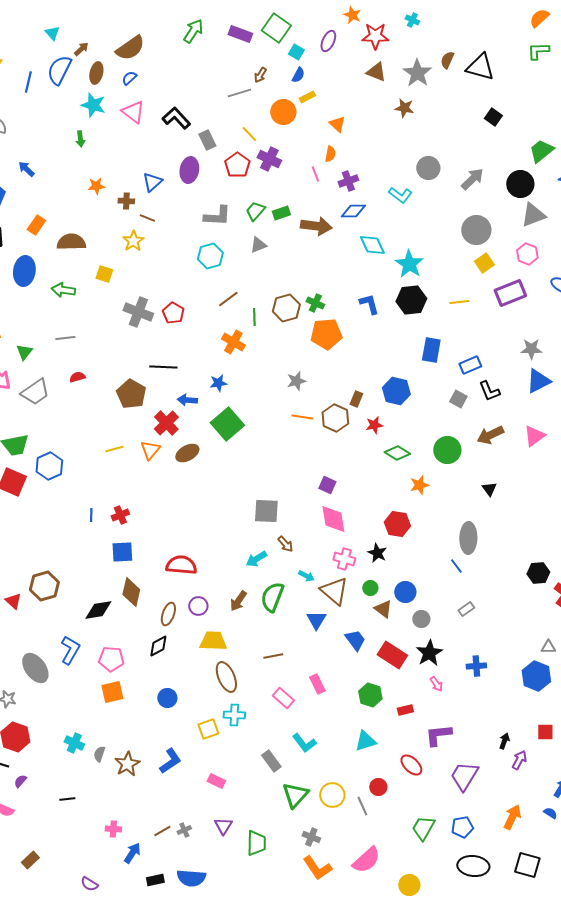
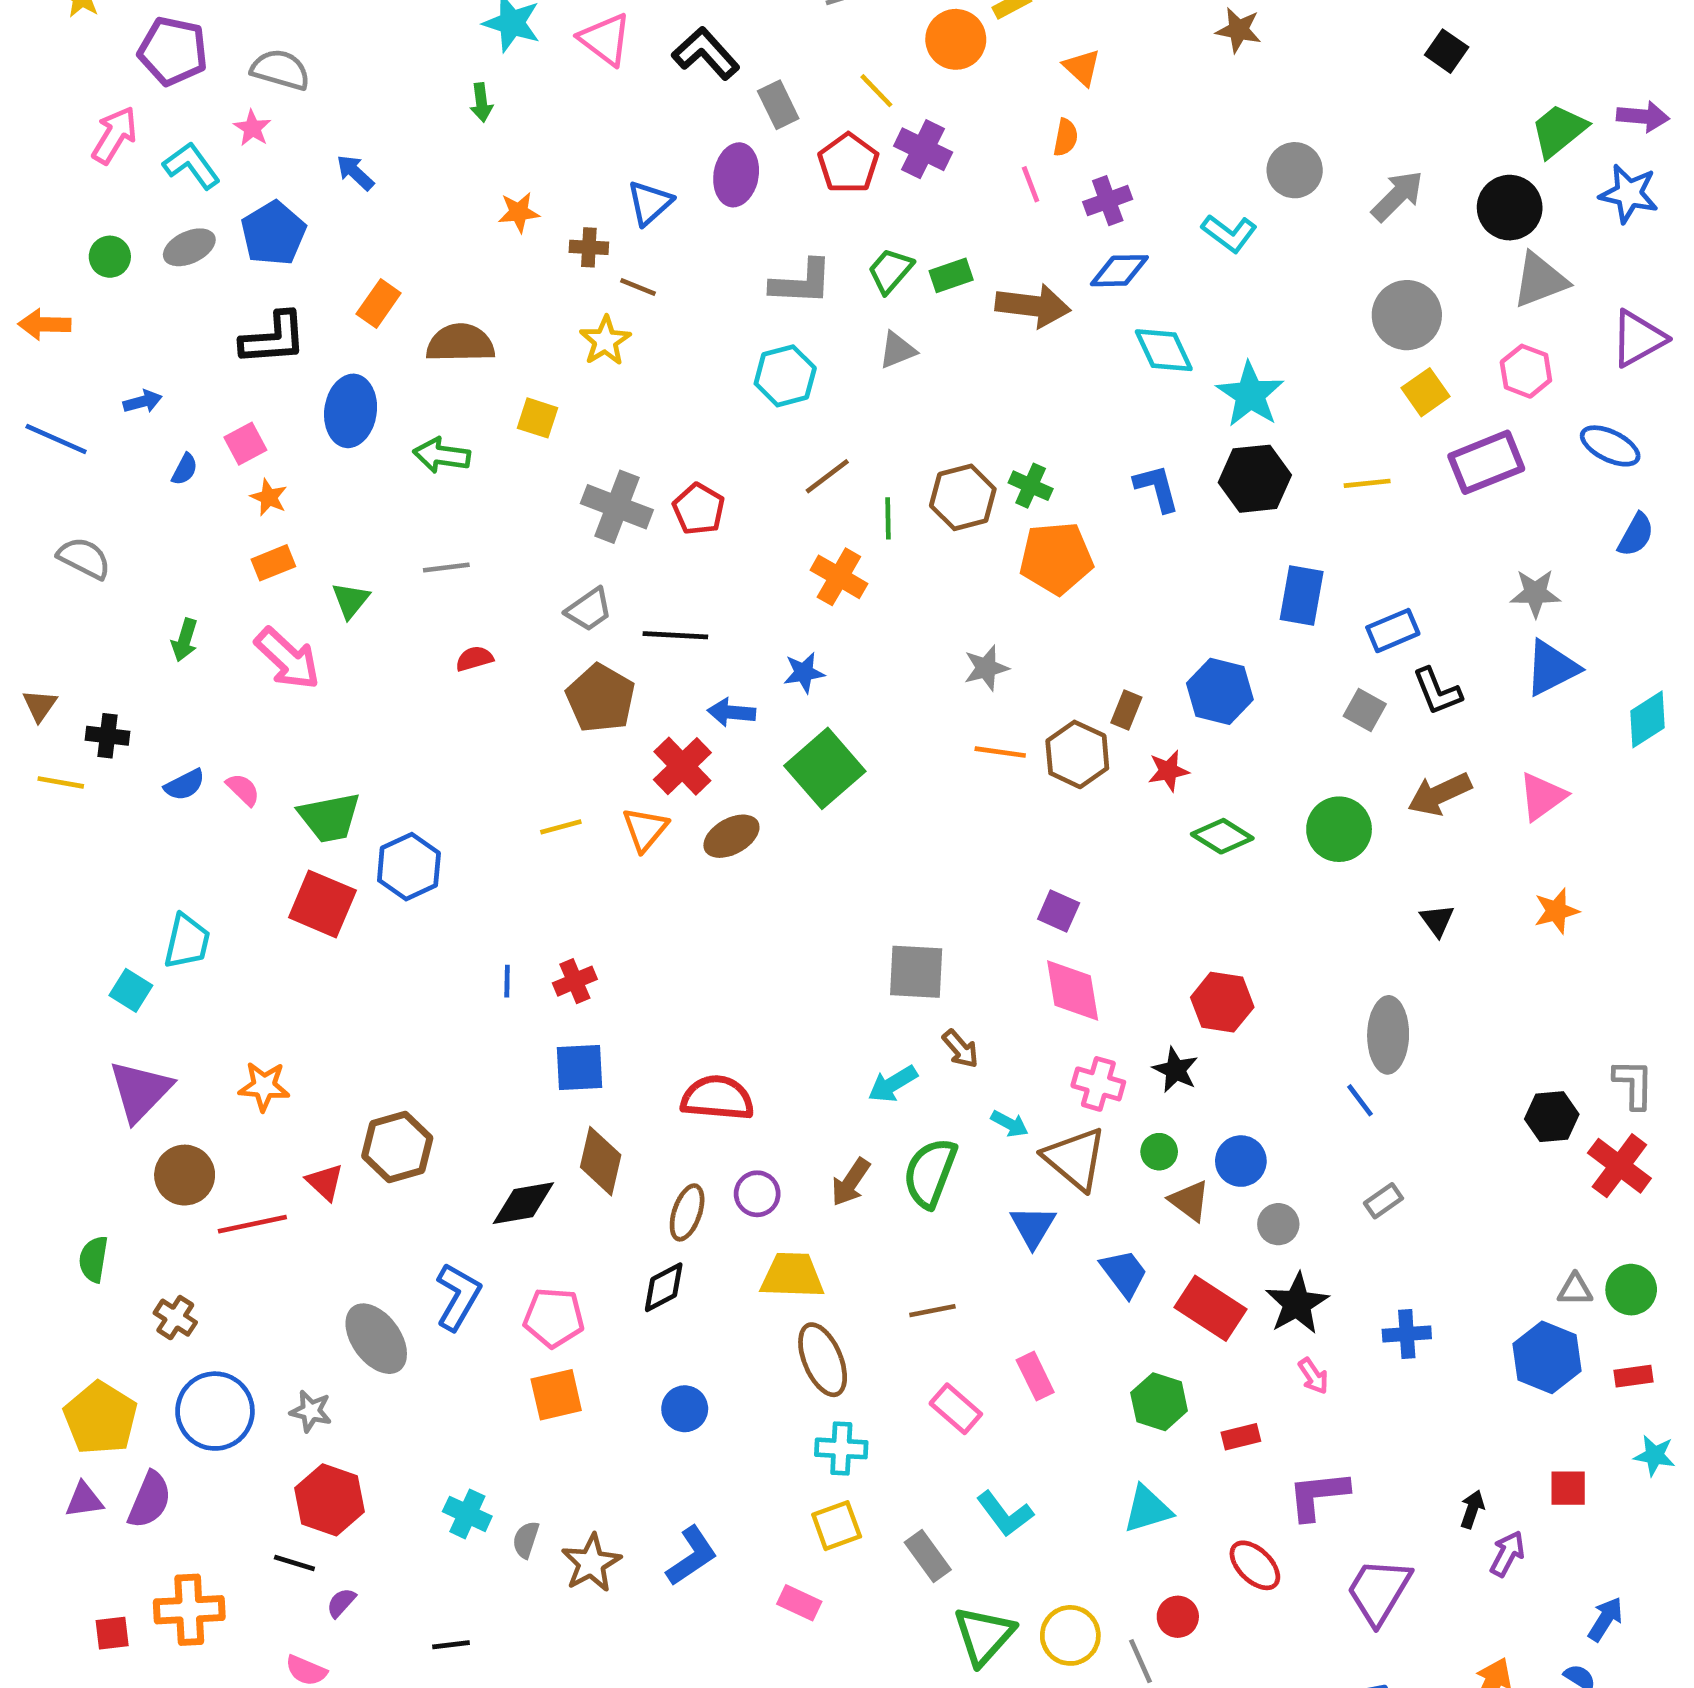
gray trapezoid: (35, 392) -> (589, 610), moved, size x0.7
orange star: (419, 485) -> (1556, 911), moved
yellow square: (208, 729) -> (837, 1526), moved

